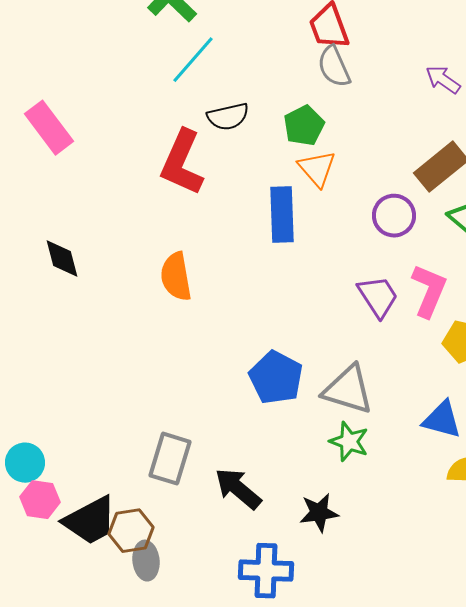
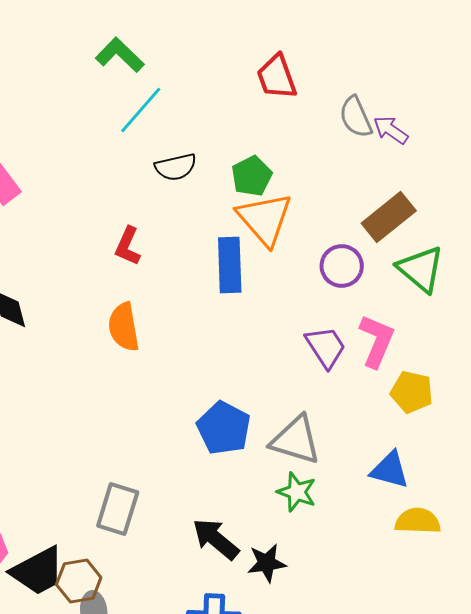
gray semicircle: (334, 67) -> (356, 117), moved
red L-shape: (182, 163) -> (128, 246), moved, size x0.6
orange triangle: (317, 169) -> (265, 219), size x1.5
black arrow: (238, 489) -> (216, 539), moved

